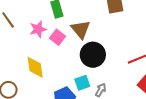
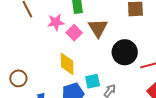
black circle: (93, 55) -> (125, 52), moved
yellow diamond: (35, 67) -> (67, 64), moved

